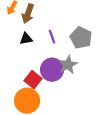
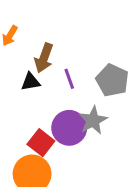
brown arrow: (28, 14) -> (44, 58), moved

